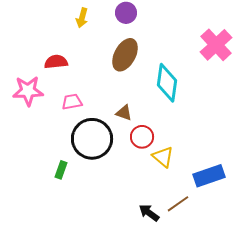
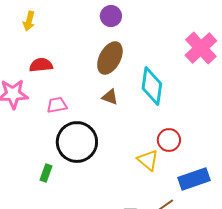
yellow arrow: (82, 18) -> (29, 21), moved
brown triangle: (124, 113) -> (110, 97), moved
red circle: (142, 137) -> (169, 140), moved

